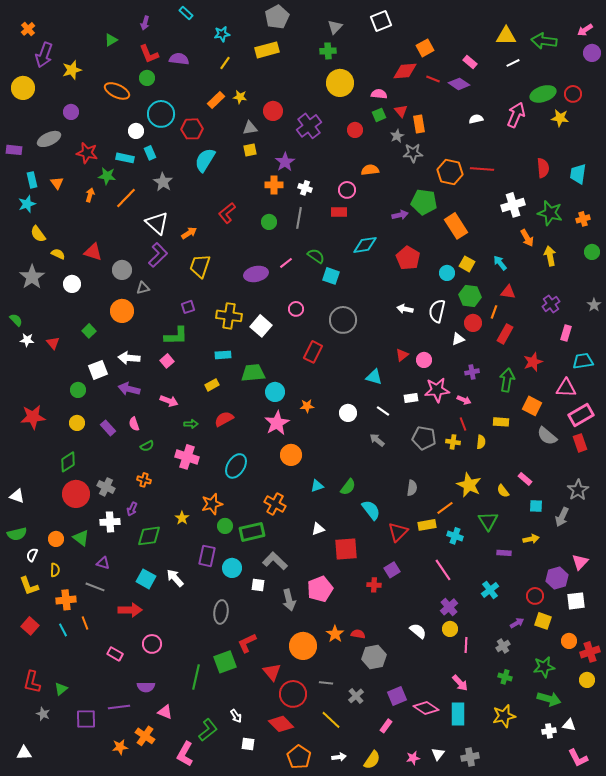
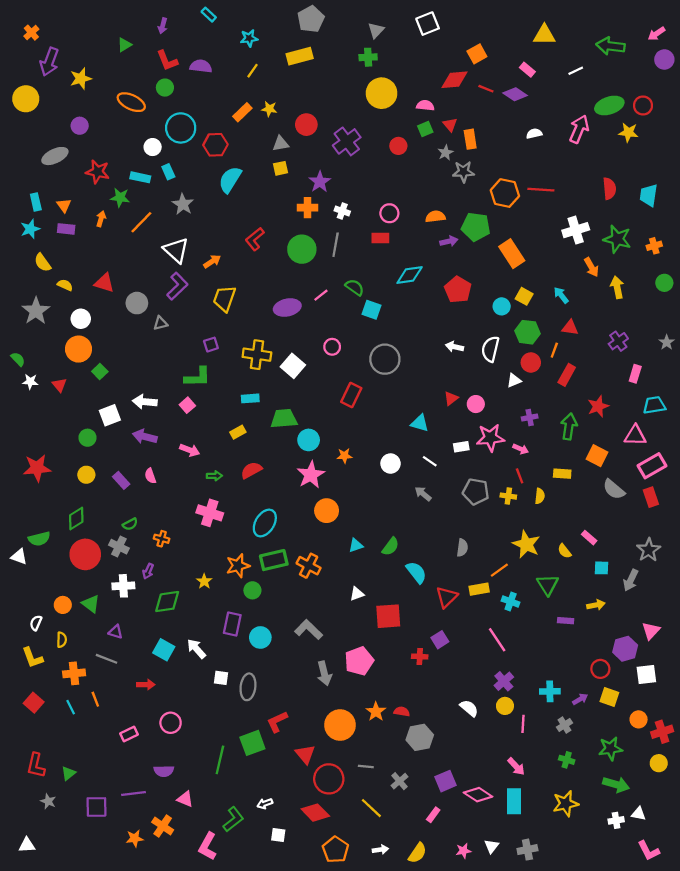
yellow triangle: (506, 36) -> (544, 35), moved
purple rectangle: (14, 150) -> (66, 229), moved
orange semicircle: (370, 170) -> (435, 217), moved
green circle: (269, 222) -> (302, 249), size x1.6
orange circle: (122, 311) -> (79, 349), moved
green semicircle: (147, 446) -> (130, 524), moved
green rectangle: (252, 532) -> (274, 560), moved
green semicircle: (17, 534) -> (39, 539), moved
white square: (258, 585) -> (221, 678), moved
cyan cross: (490, 590) -> (550, 691), moved, turned 36
red arrow: (130, 610) -> (146, 685), size x0.7
pink rectangle: (115, 654) -> (129, 734), turned -56
white arrow: (236, 716) -> (265, 804), turned 104

